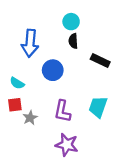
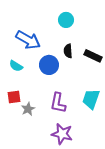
black semicircle: (73, 41) -> (68, 51), moved
blue arrow: (30, 43) -> (28, 40), turned -65
cyan semicircle: (17, 83) -> (16, 66), moved

